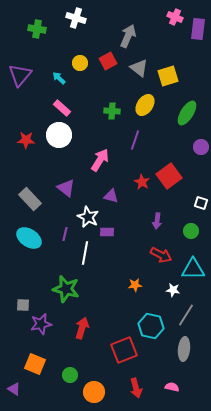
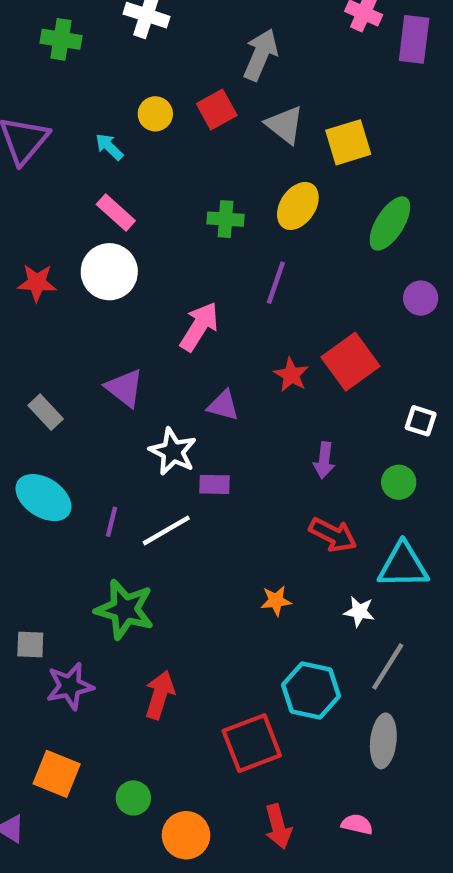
gray rectangle: (30, 199) -> (46, 412), size x0.7
purple line: (65, 234) -> (111, 522), moved
white line: (85, 253) -> (166, 530), turned 50

